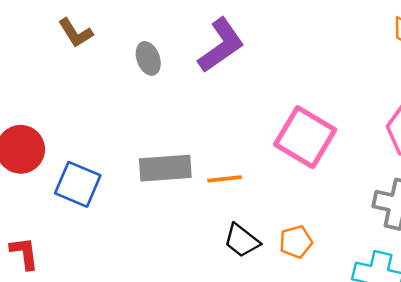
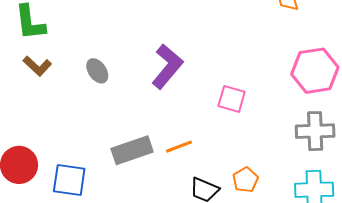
purple L-shape: (221, 45) -> (167, 66), moved
pink square: (305, 137) -> (232, 99), size x0.6

